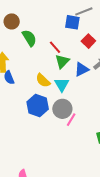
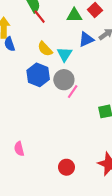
red line: (55, 47) -> (40, 17), moved
green triangle: (62, 61) -> (74, 15), moved, turned 42

